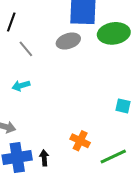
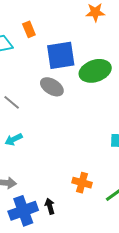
gray ellipse: (68, 41) -> (52, 87), turned 60

